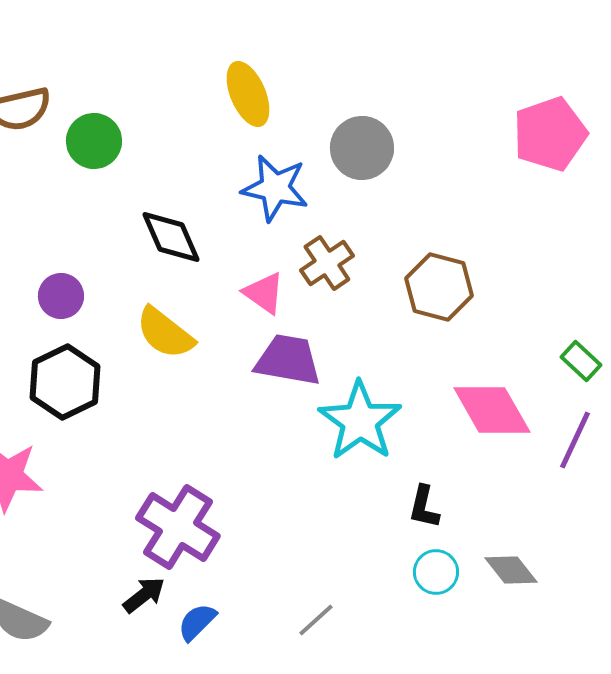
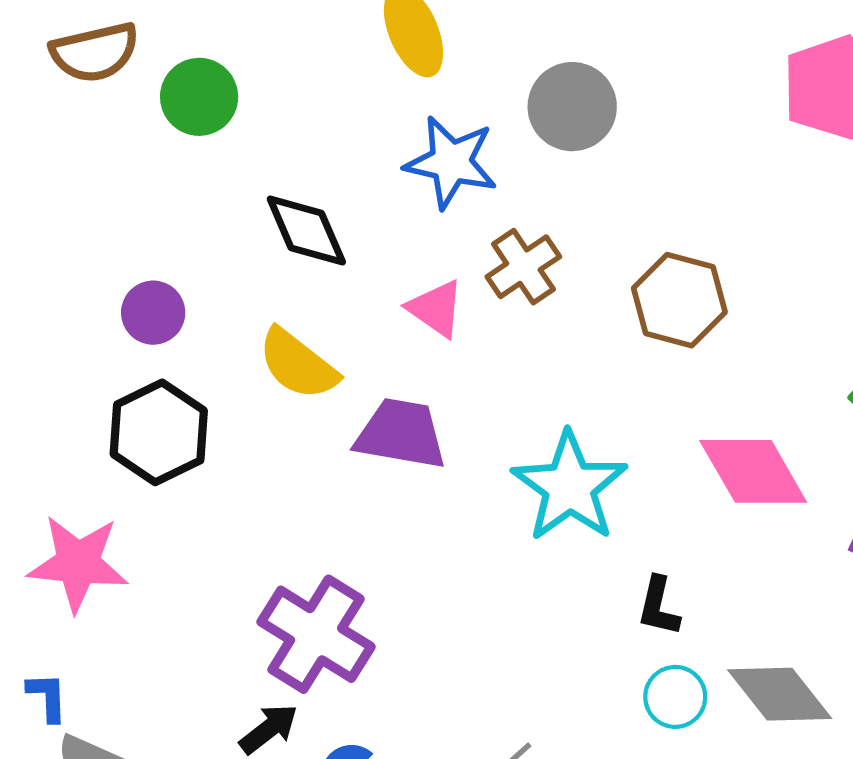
purple trapezoid: (288, 360) -> (401, 434), moved
gray diamond: (511, 570) -> (780, 694), size x1.4

